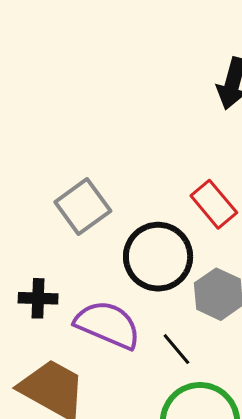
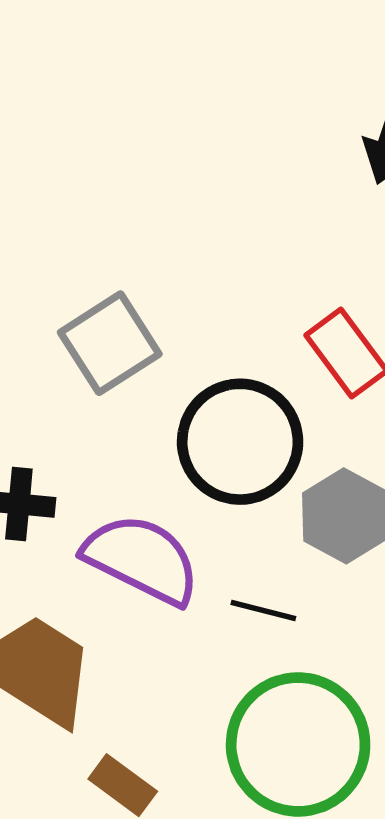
black line: (176, 349) -> (263, 610), turned -39

